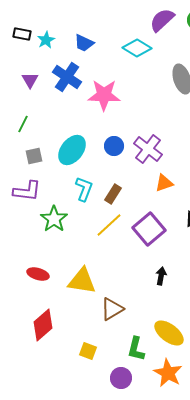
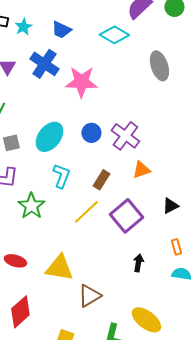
brown rectangle: (113, 194) -> (101, 180), moved

